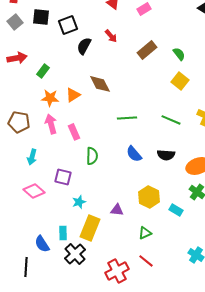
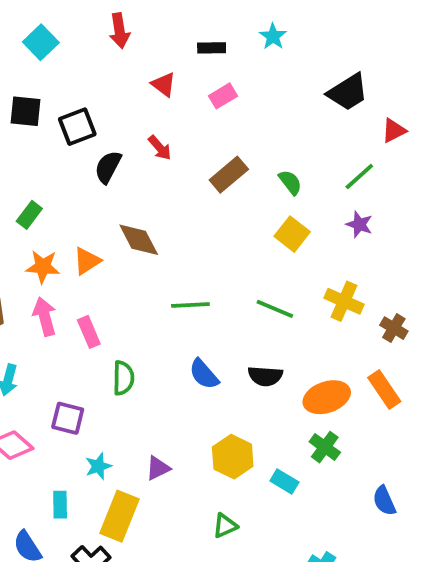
purple triangle: (117, 210) -> (158, 468), moved, turned -32
cyan rectangle: (63, 233) -> (60, 505), moved

